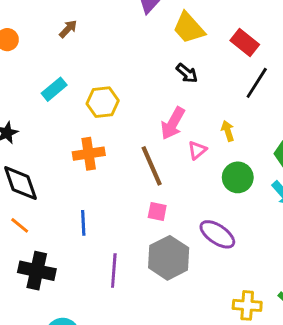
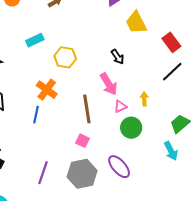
black arrow: (187, 73) -> (118, 57), moved
pink arrow: (173, 123) -> (109, 84), turned -75
orange cross: (89, 154) -> (47, 90), turned 30
green circle: (238, 177) -> (131, 128), moved
blue line: (83, 223) -> (36, 115), moved

